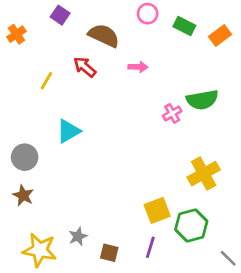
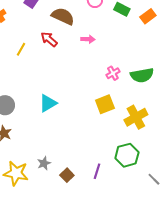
green semicircle: (202, 100) -> (142, 75), moved
cyan triangle: (68, 131) -> (48, 103), moved
yellow square: (157, 210) -> (105, 104), moved
brown square: (109, 253) -> (67, 175), turned 32

